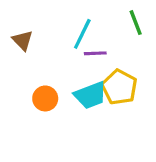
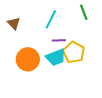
purple line: (95, 53) -> (59, 40), moved
orange circle: (45, 98) -> (28, 59), size x1.5

